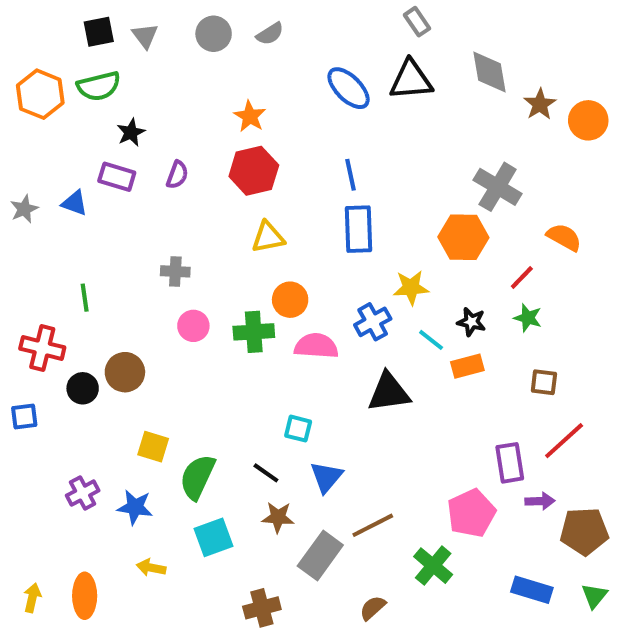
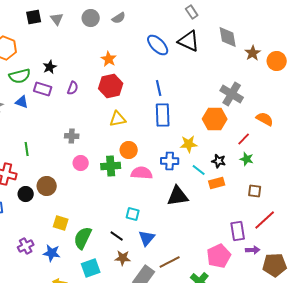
black triangle: (411, 80) -> (189, 41), turned 30
green semicircle: (99, 86) -> (20, 76), moved
blue cross: (373, 322) -> (170, 161), turned 30

